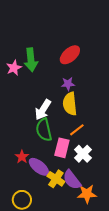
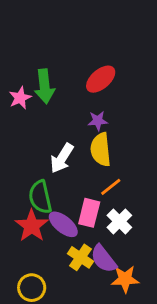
green semicircle: (44, 130) -> (40, 197), moved
red star: (22, 157) -> (32, 226), size x1.6
purple ellipse: (39, 167) -> (63, 224), moved

